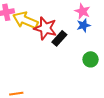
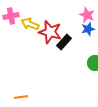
yellow arrow: (25, 20) -> (30, 24), size x0.7

